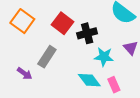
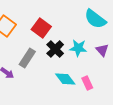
black cross: (87, 33) -> (55, 49), moved, turned -30
cyan star: (104, 57) -> (78, 48), moved

